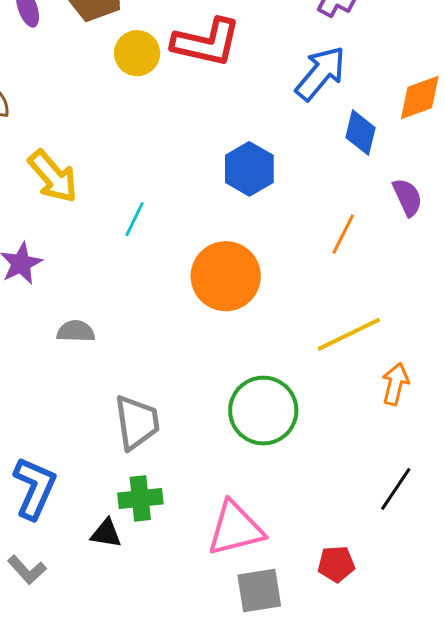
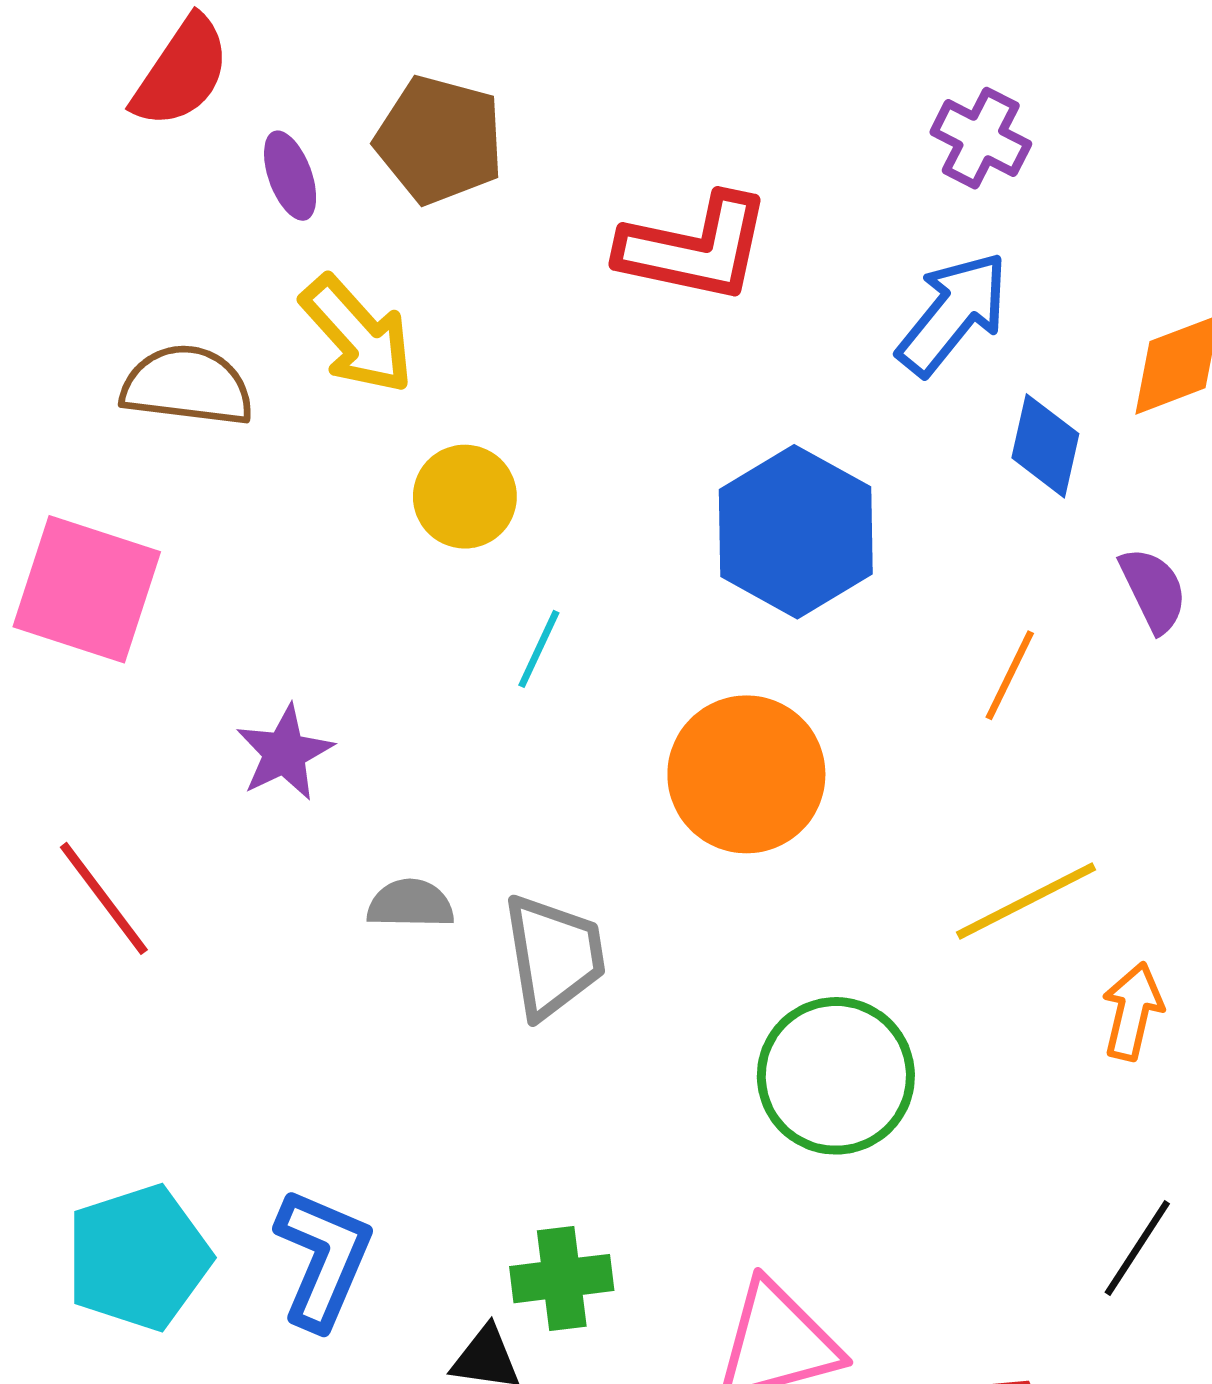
yellow circle: (137, 53) -> (465, 497), moved
blue hexagon: (249, 169) -> (796, 532), size x1.4
yellow arrow: (53, 176) -> (357, 335), moved
gray trapezoid: (137, 422) -> (554, 956), moved

